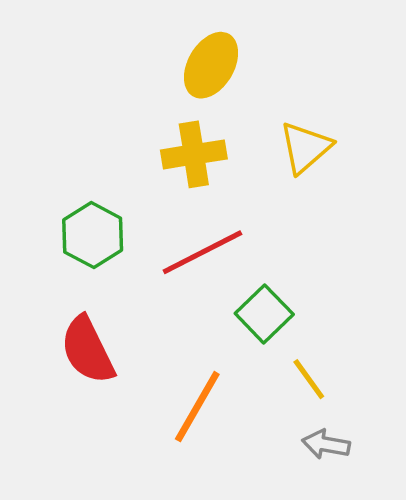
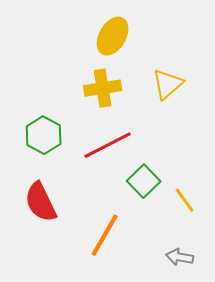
yellow line: (309, 379) -> (185, 200), moved

